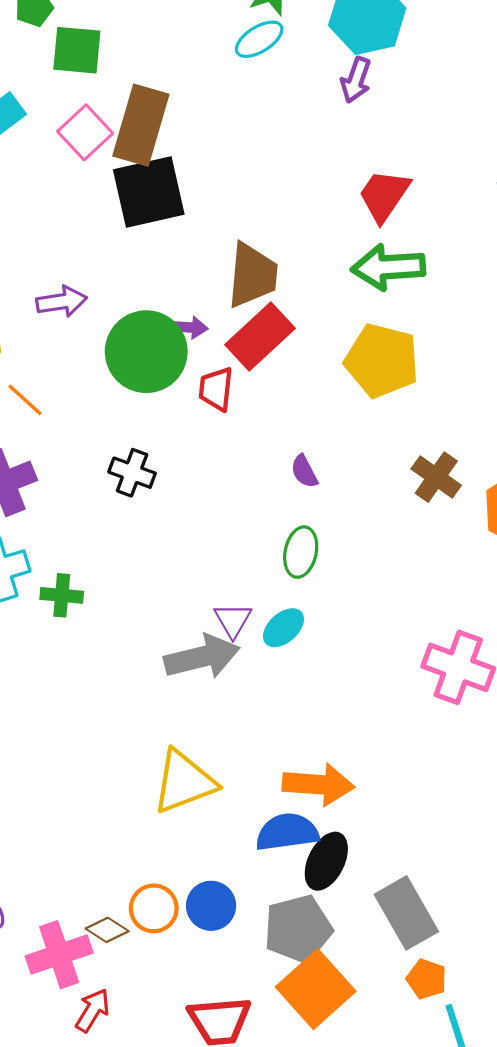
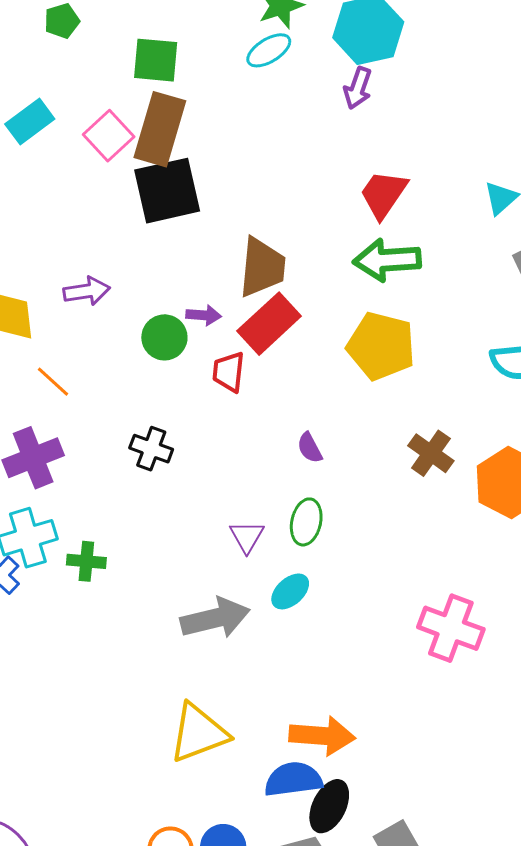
green square: (77, 50) -> (156, 60), moved
green circle: (146, 352) -> (164, 337), size x0.6
purple triangle: (233, 620) -> (247, 537), moved

